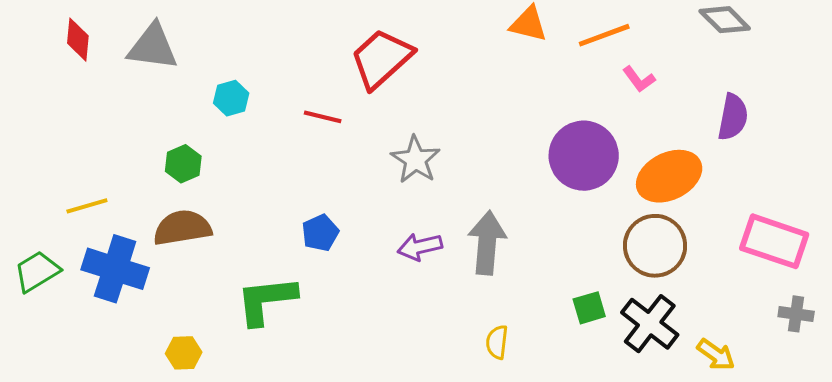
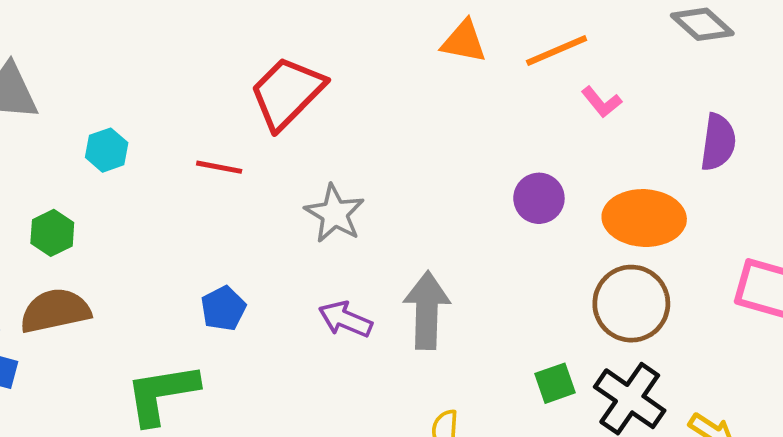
purple circle: (584, 156) -> (539, 198), size x0.6
orange ellipse: (669, 176) -> (644, 218), turned 32
purple arrow: (420, 247) -> (345, 319), turned 39

